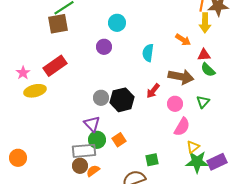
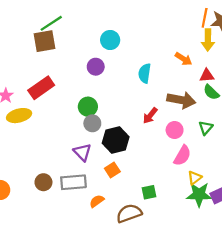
black hexagon: (122, 100) -> (116, 140), moved
green circle: (97, 140) -> (88, 107), moved
brown circle: (80, 166) -> (43, 182), moved
orange semicircle: (93, 171) -> (97, 201), moved

